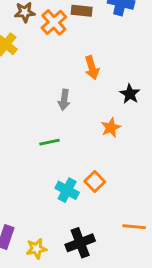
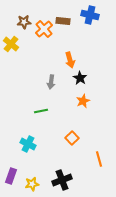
black star: (130, 94) -> (80, 78), moved
cyan cross: (67, 190) -> (28, 144), moved
orange line: (134, 227) -> (99, 159), moved, turned 70

